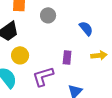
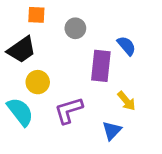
yellow arrow: (99, 55) -> (127, 101), moved, turned 56
purple rectangle: (67, 57) -> (101, 66), moved, size x1.6

